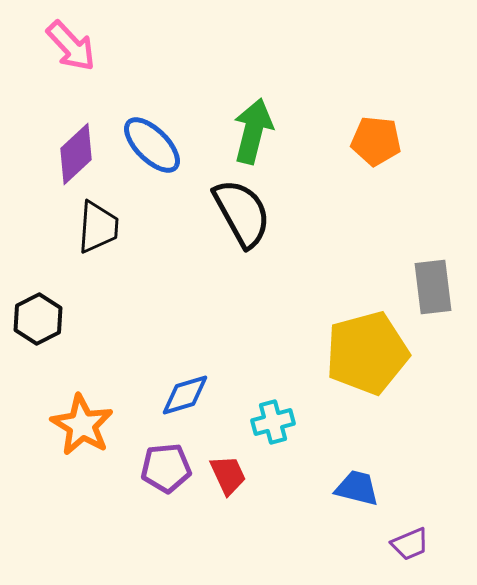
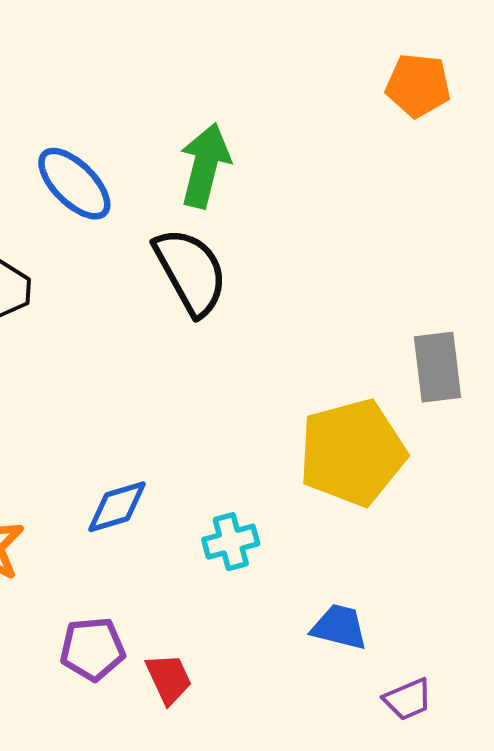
orange pentagon: (376, 141) -> (418, 85), moved
purple pentagon: (166, 468) -> (92, 649), moved
red trapezoid: (228, 475) -> (169, 679), moved

